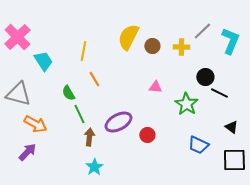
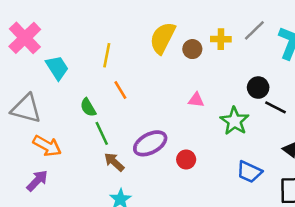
yellow cross: (181, 47) -> (221, 39), moved
brown arrow: (89, 137) -> (114, 162), turned -54

